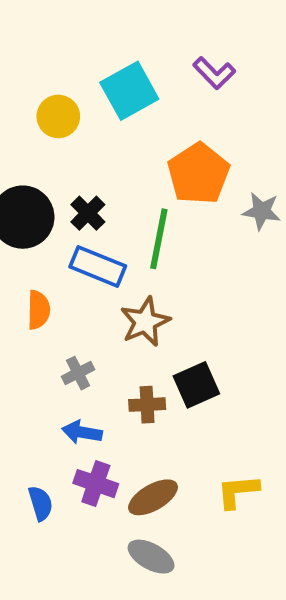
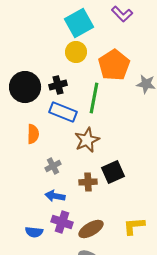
yellow circle: (58, 116) -> (76, 52), moved
black cross: (88, 213) -> (58, 85), turned 30
blue semicircle: (41, 503) -> (34, 232), turned 114

